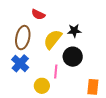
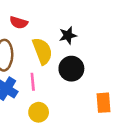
yellow semicircle: (53, 39) -> (42, 51), turned 130
pink line: (56, 72) -> (33, 82), moved

